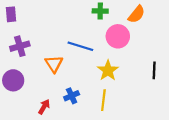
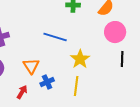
pink circle: (118, 36) -> (115, 32), moved
orange triangle: (54, 64) -> (31, 66), moved

